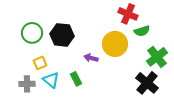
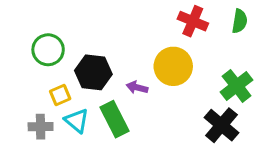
green semicircle: (142, 31) -> (240, 21), moved, turned -63
black hexagon: (62, 35) -> (93, 72), moved
green rectangle: (76, 79) -> (114, 119), size x1.6

